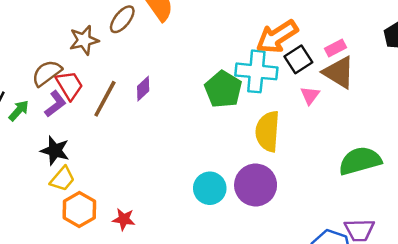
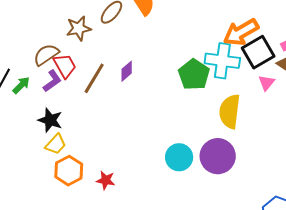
black square: (298, 59) -> (258, 52), size x1.4

